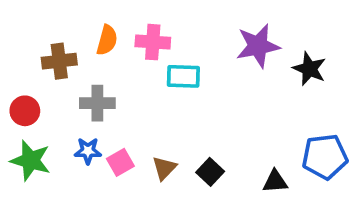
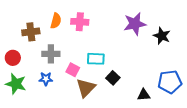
cyan rectangle: (183, 76) -> (96, 59), moved
pink square: (120, 162) -> (73, 70), moved, turned -32
brown triangle: (164, 168) -> (86, 88), size x1.5
black square: (210, 172) -> (113, 78), moved

